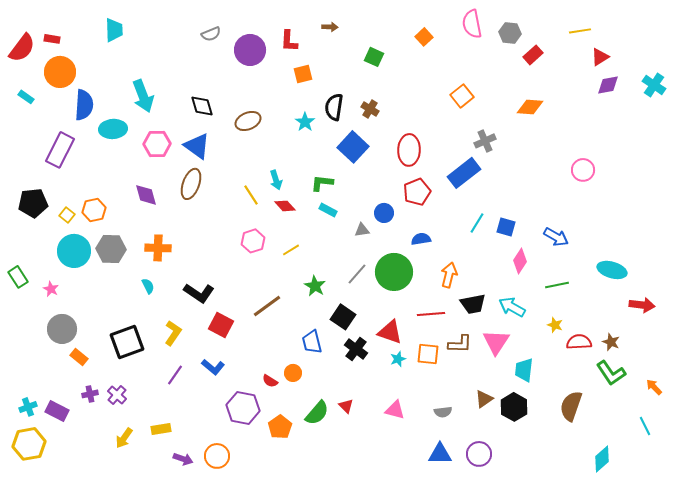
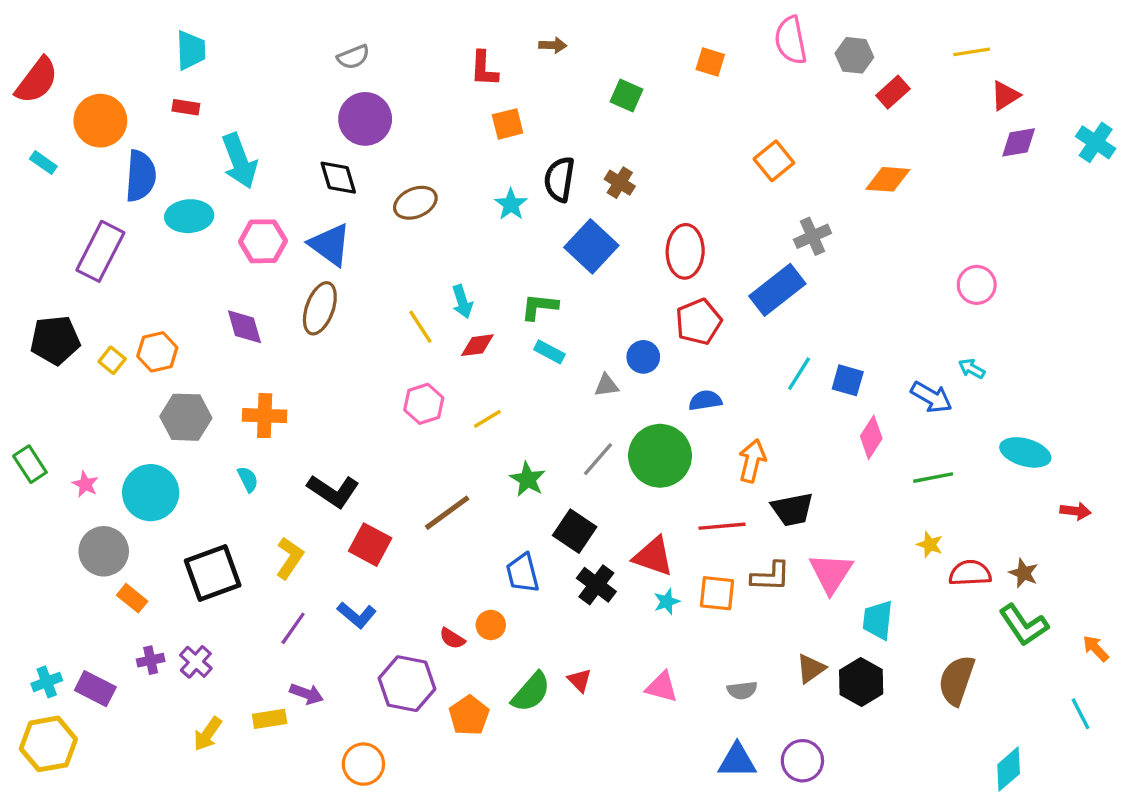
orange square: (424, 37) -> (710, 62), turned -30
red rectangle: (52, 39) -> (186, 107), moved
purple circle: (250, 50) -> (365, 119), moved
red diamond: (285, 206) -> (477, 345), turned -55
cyan circle: (74, 251) -> (151, 493), moved
red arrow: (642, 305) -> (1076, 511), size x0.7
cyan arrow: (512, 307) -> (972, 369), moved, size x0.6
purple arrow: (183, 459) -> (306, 694), moved

